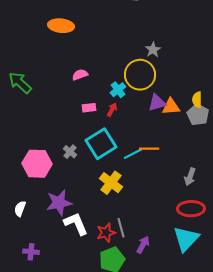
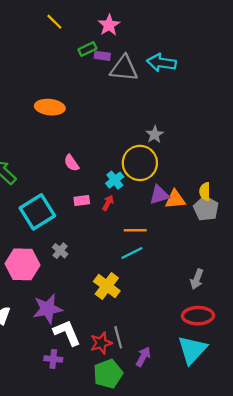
pink semicircle: (80, 75) -> (71, 163), turned -105
cyan square: (101, 144) -> (37, 212), moved
orange line: (149, 149) -> (135, 230), moved
purple cross: (31, 252) -> (53, 359), moved

